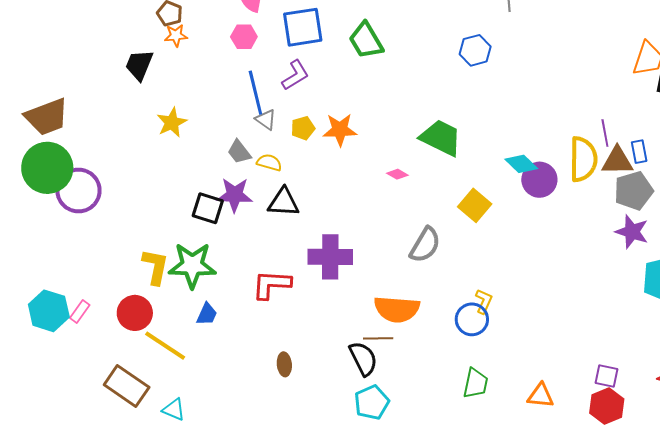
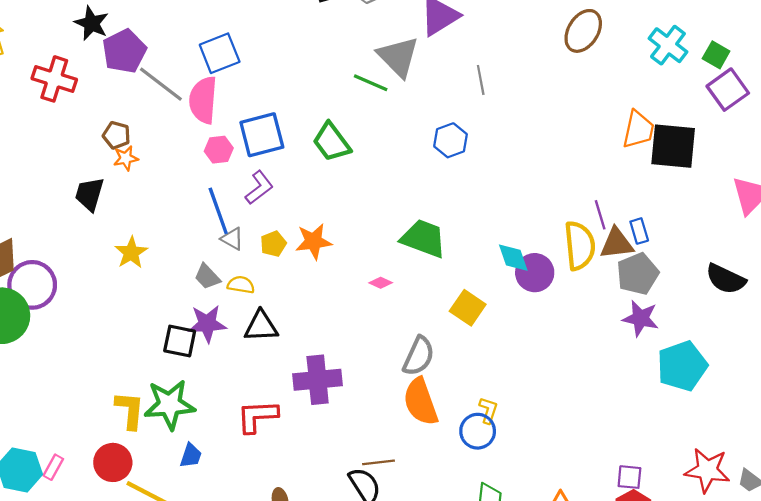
pink hexagon: (244, 37) -> (219, 150), moved
cyan diamond: (521, 164) -> (513, 258), turned 32
purple circle: (78, 191) -> (32, 285), moved
orange semicircle: (397, 309) -> (421, 402), moved, turned 72

